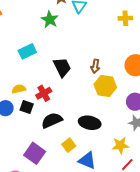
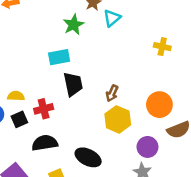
cyan rectangle: (27, 51) -> (59, 57), moved
black square: (27, 107) -> (19, 119), turned 32

